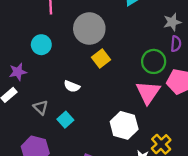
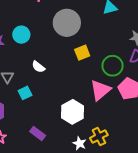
cyan circle: (41, 45) -> (21, 35), moved
yellow square: (101, 58) -> (82, 53), moved

